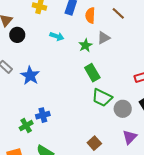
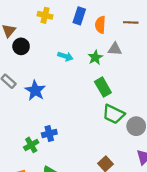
brown line: (118, 13) -> (131, 22), turned -40
cyan arrow: (57, 36) -> (65, 56), moved
gray triangle: (104, 38) -> (115, 49), turned 32

